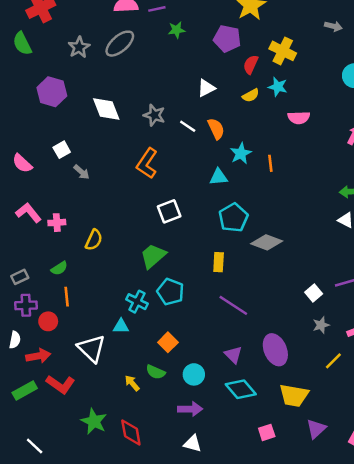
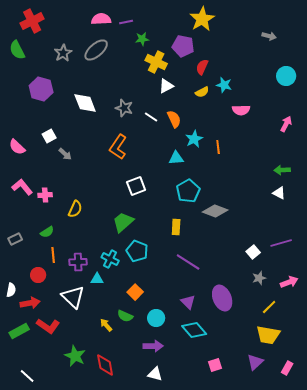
yellow cross: (283, 51) -> (156, 62), moved
purple cross: (26, 305) -> (78, 262), moved
yellow trapezoid: (294, 395) -> (268, 335), moved

